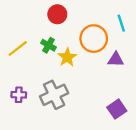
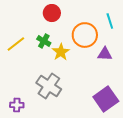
purple cross: (19, 95) -> (17, 105), moved
gray cross: (54, 95) -> (49, 86), turned -30
purple square: (117, 109) -> (106, 99), size x1.4

